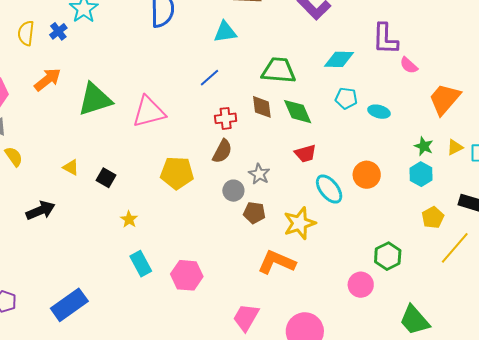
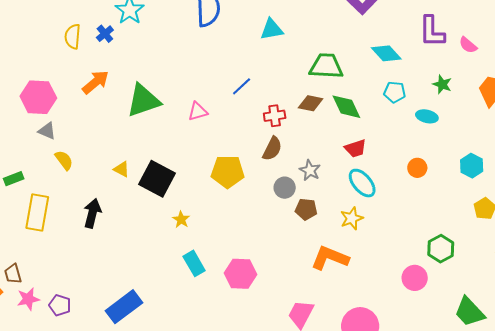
cyan diamond: (339, 59) -> (386, 53), turned 48
pink semicircle: (409, 65) -> (468, 45), moved
blue line: (210, 78) -> (242, 86), moved
brown diamond: (262, 107) -> (311, 103), turned -70
pink triangle: (149, 112) -> (198, 111), size x0.6
cyan ellipse: (379, 112) -> (427, 116), moved
green star: (424, 146) -> (442, 84), moved
orange circle: (367, 175) -> (417, 168), size x0.7
black square: (106, 178) -> (157, 179), size x1.8
cyan ellipse: (329, 189) -> (362, 183), moved
black arrow: (41, 210) -> (92, 213), turned -52
yellow star: (300, 223) -> (352, 218), size x0.7

